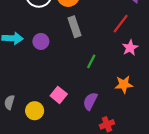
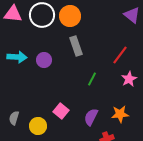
red line: (121, 24) -> (120, 55), moved
pink star: (130, 48) -> (129, 79), moved
orange star: (124, 84) -> (120, 114), moved

